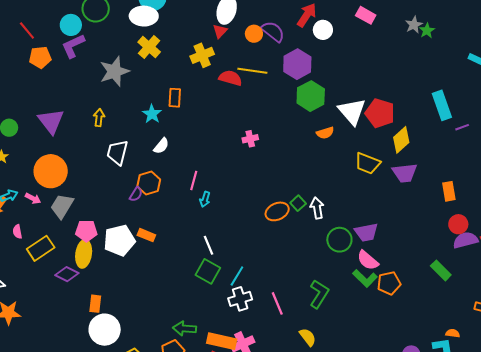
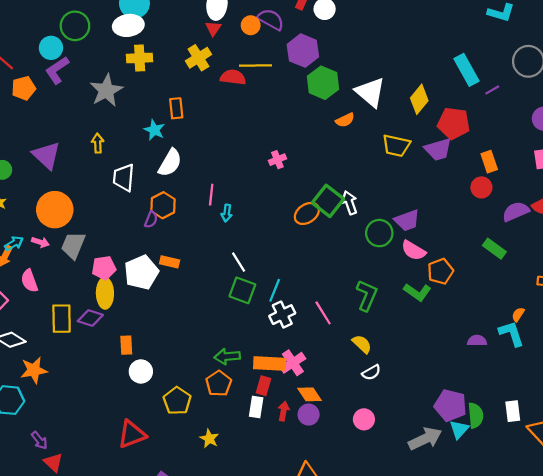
yellow cross: (149, 47) -> (140, 58), turned -35
red pentagon: (380, 113) -> (454, 123), moved
pink cross: (250, 139) -> (277, 160), moved
yellow diamond: (401, 140) -> (419, 99), moved
white semicircle: (161, 146) -> (170, 163), size x1.5
green square: (298, 203) -> (328, 201), size x1.8
red circle: (458, 224) -> (481, 187), moved
pink semicircle: (17, 232) -> (29, 281), size x1.5
yellow rectangle: (41, 248) -> (62, 319), moved, turned -48
green L-shape: (365, 278) -> (417, 292), moved
white circle: (105, 330) -> (141, 371), size x0.7
orange semicircle: (453, 333) -> (518, 315), turned -56

